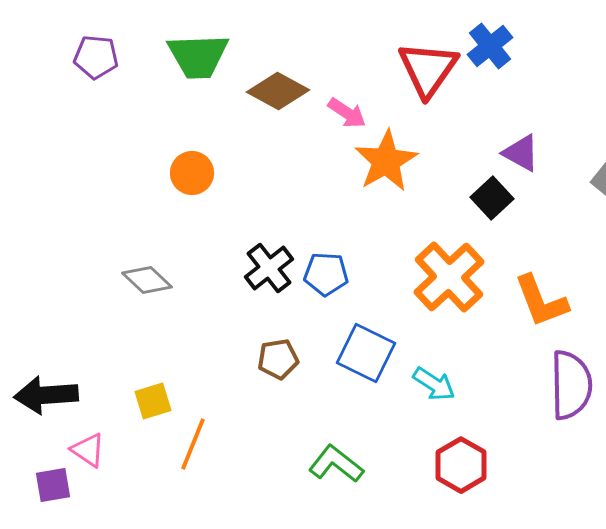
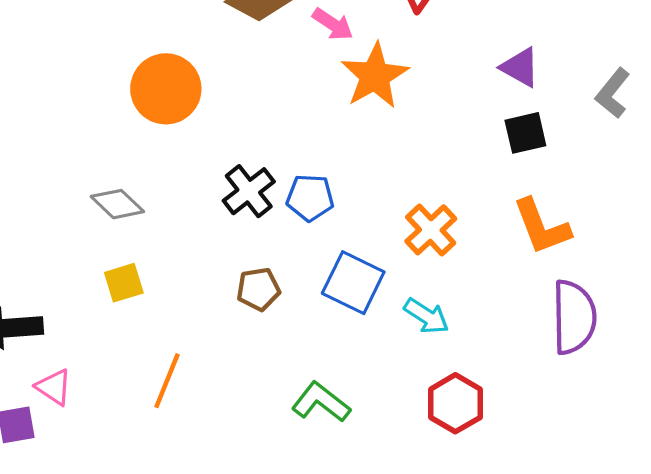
orange circle: (192, 173) -> (166, 89), size x1.5
black square: (492, 198) -> (525, 133), moved, turned 30
orange cross: (449, 277) -> (431, 230), moved, size x0.7
yellow square: (153, 401) -> (124, 283), moved

